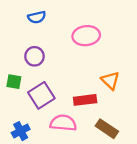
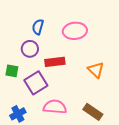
blue semicircle: (37, 17) -> (38, 27), moved, turned 119
red rectangle: (85, 100) -> (55, 62), moved

